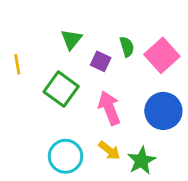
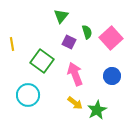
green triangle: (71, 39) -> (61, 16), moved
blue circle: (163, 111) -> (112, 76), size x0.7
cyan circle: (66, 156) -> (28, 95), moved

